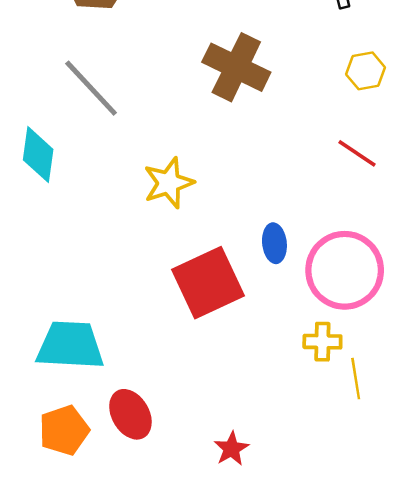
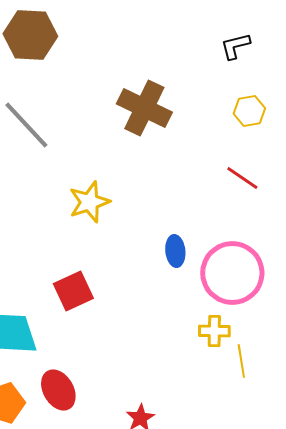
red square: (208, 283) -> (73, 291), moved, size x0.7

